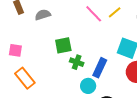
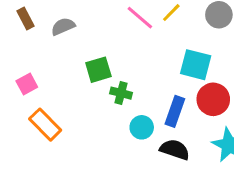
pink square: (15, 50) -> (27, 84), turned -32
blue rectangle: (100, 68) -> (175, 111), moved

